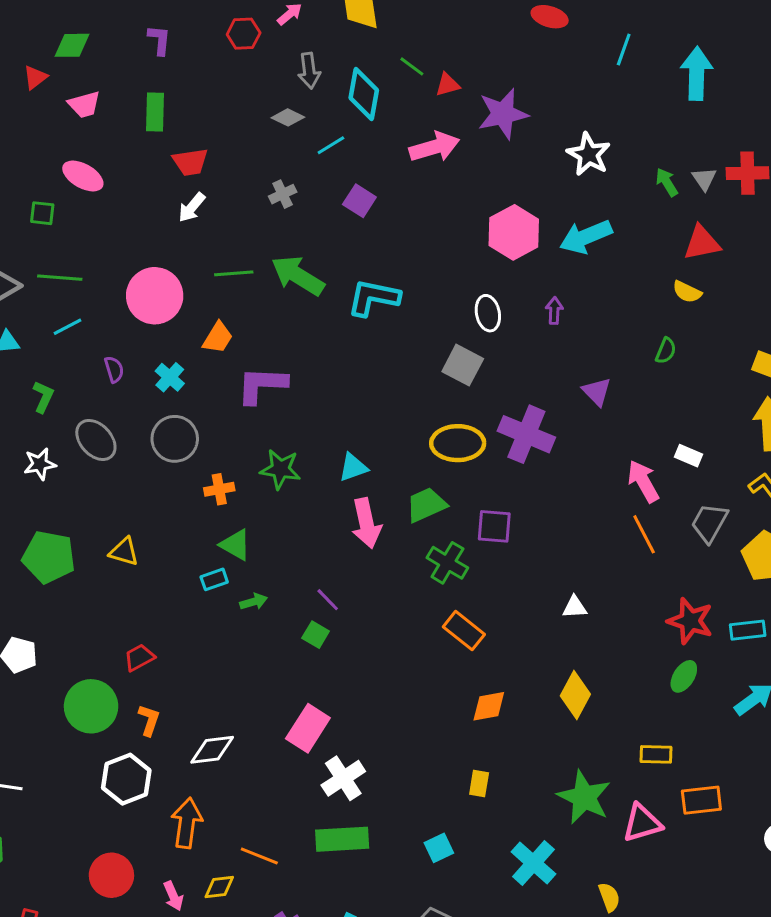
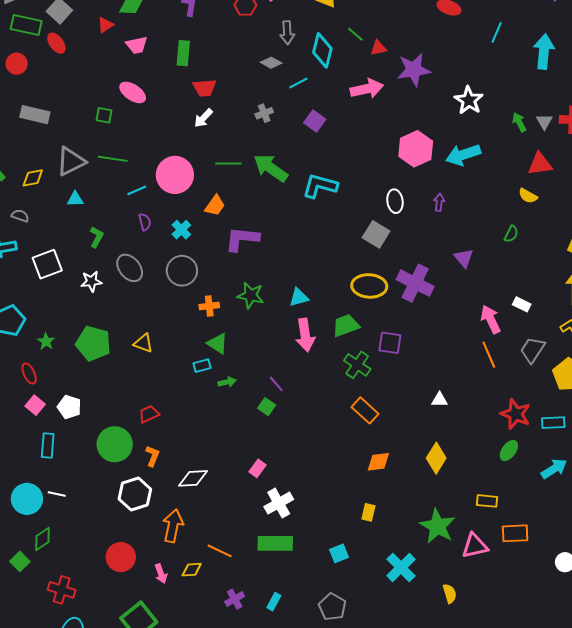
cyan line: (68, 327) -> (137, 190), moved
pink rectangle: (308, 728) -> (257, 468), size x0.6

